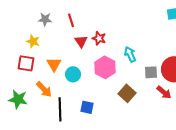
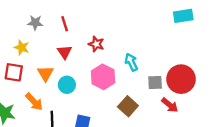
red triangle: (81, 41) -> (65, 52), moved

